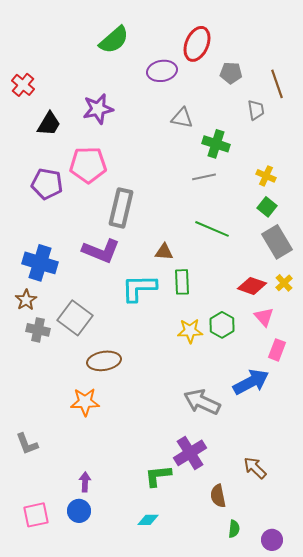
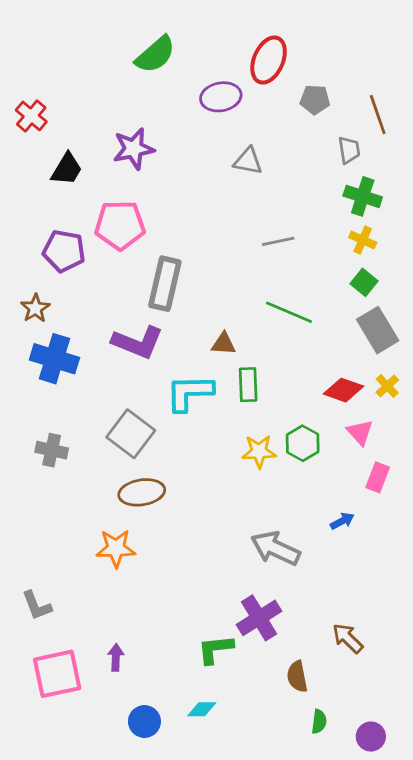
green cross: (216, 144) -> (363, 196), moved
brown star: (26, 300) -> (35, 308), moved
gray square: (75, 318) -> (131, 434), moved
blue arrow: (251, 382) -> (342, 521), size x0.5
blue circle: (79, 511) -> (144, 722), moved
pink square: (36, 515) -> (57, 674), moved, size x1.4

